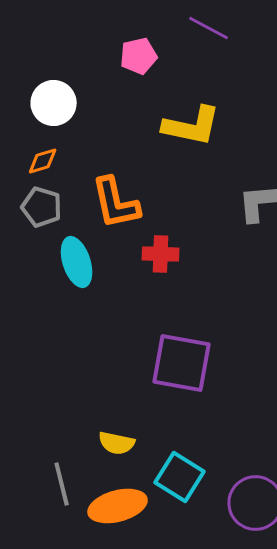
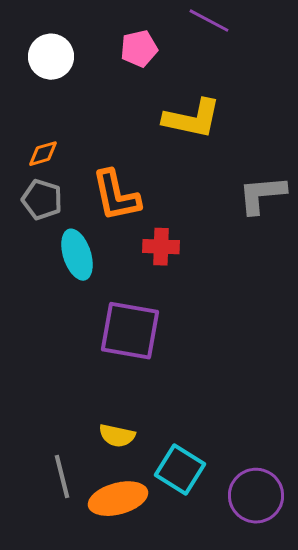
white circle: (54, 103) -> (51, 57), moved
purple square: (182, 363) -> (130, 331), moved

